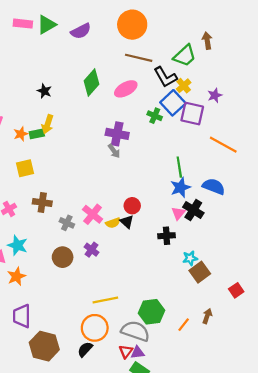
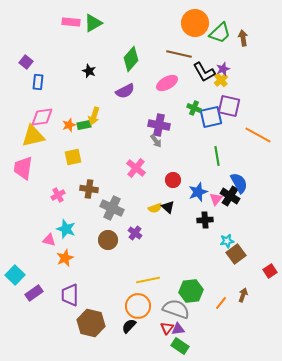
orange circle: (132, 25) -> (195, 23), moved
purple semicircle: (81, 31) -> (125, 91), moved
green trapezoid: (185, 56) -> (220, 33), moved
green diamond: (91, 82) -> (131, 59), moved
black star: (44, 91) -> (89, 71), moved
purple star: (215, 95) -> (223, 69), moved
blue square: (173, 103) -> (211, 117), moved, turned 30
blue semicircle: (214, 186) -> (239, 183), moved, turned 40
blue star: (180, 187) -> (198, 192), moved
red circle: (132, 206) -> (173, 180), moved
pink cross: (93, 214) -> (136, 168), moved
gray cross: (67, 223) -> (112, 208), size x1.6

